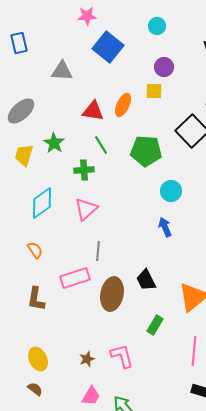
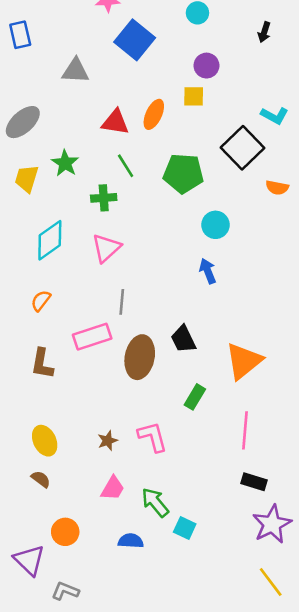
orange semicircle: (35, 250) -> (41, 301), turned -108

